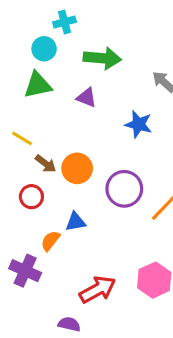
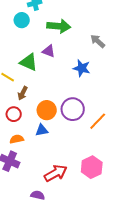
green triangle: (38, 85) -> (29, 62), moved, turned 36
brown arrow: (46, 164) -> (23, 93), turned 80
orange circle: (77, 168) -> (47, 110), moved
orange semicircle: (50, 241) -> (17, 139), moved, turned 40

